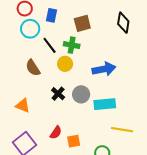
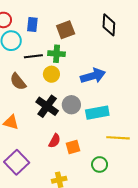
black line: (50, 45) -> (33, 56), turned -54
black cross: (58, 94) -> (47, 106), size x1.5
red semicircle: (56, 133) -> (55, 141), moved
orange square: (74, 141) -> (73, 147), moved

